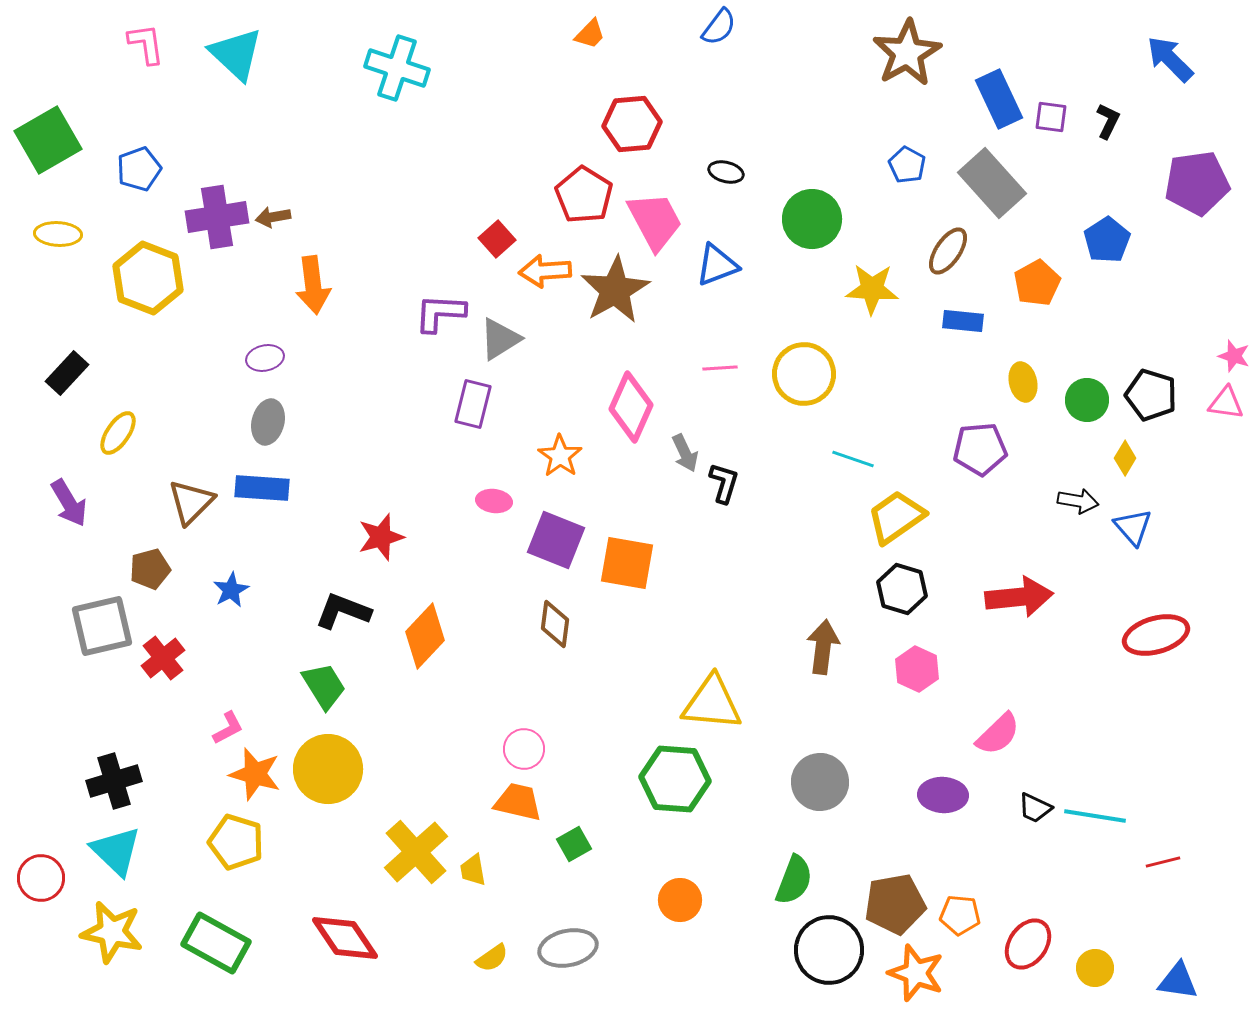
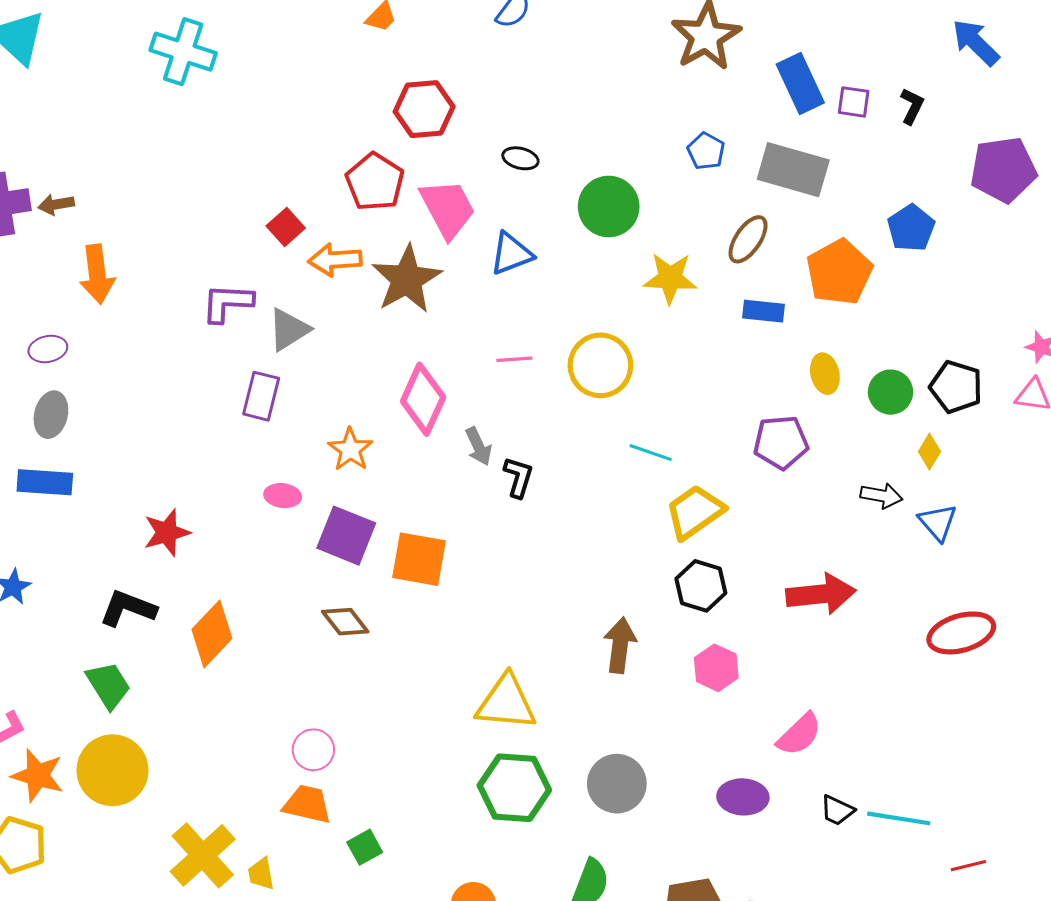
gray rectangle: (992, 183) -> (793, 170), turned -32
orange pentagon: (1037, 283) -> (839, 272), size x1.4
brown diamond: (555, 624) -> (345, 622), turned -45
green hexagon: (675, 779) -> (514, 788), moved

